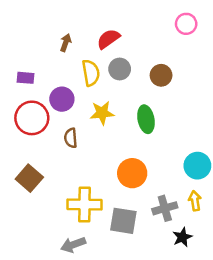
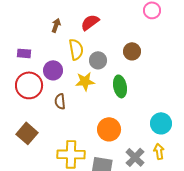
gray circle: (120, 69) -> (98, 60), moved
gray cross: (165, 208) -> (135, 157), turned -30

